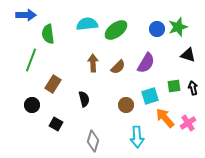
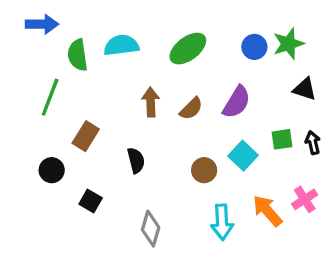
cyan semicircle: (87, 24) -> (121, 45), moved
cyan square: (150, 96) -> (243, 156), turned -30
orange arrow: (165, 118) -> (267, 211), moved

